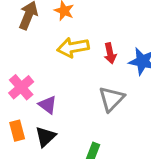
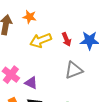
gray triangle: (112, 99) -> (74, 70), turned 36

